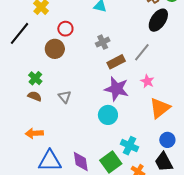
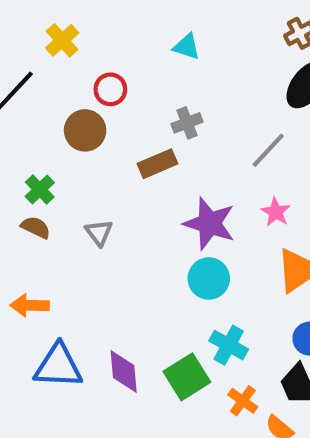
brown rectangle: (116, 62) -> (157, 164), moved
cyan circle: (108, 115) -> (209, 278), moved

